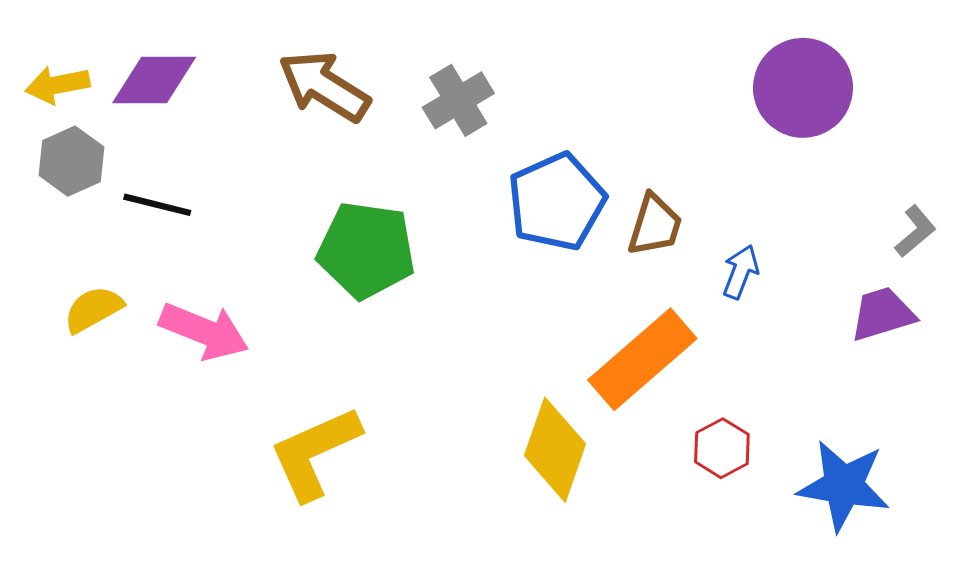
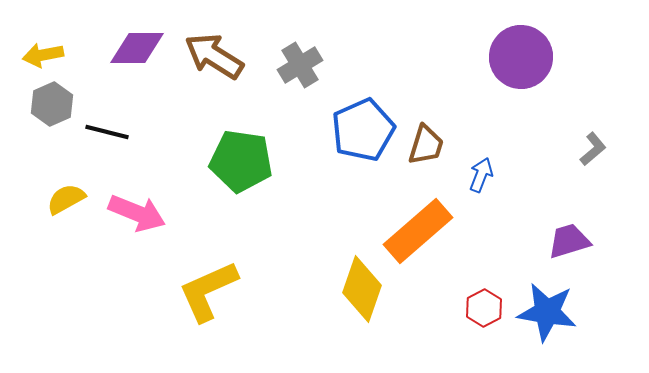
purple diamond: (154, 80) -> (137, 48), moved
purple trapezoid: (883, 314) -> (569, 241), moved
red hexagon: (722, 448) -> (484, 308), moved

